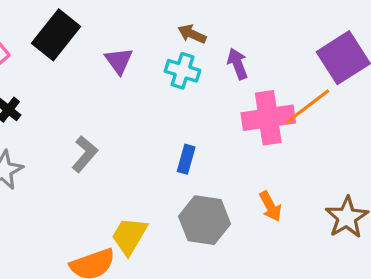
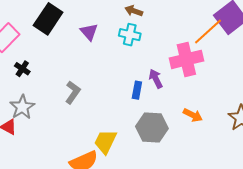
purple arrow: (238, 64) -> (156, 79), moved
orange line: (307, 107) -> (208, 31), moved
orange arrow: (270, 206) -> (193, 115), turned -30

